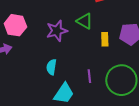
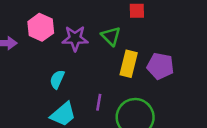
pink hexagon: (15, 25) -> (41, 27), moved
yellow rectangle: (105, 39) -> (129, 64), size x1.5

